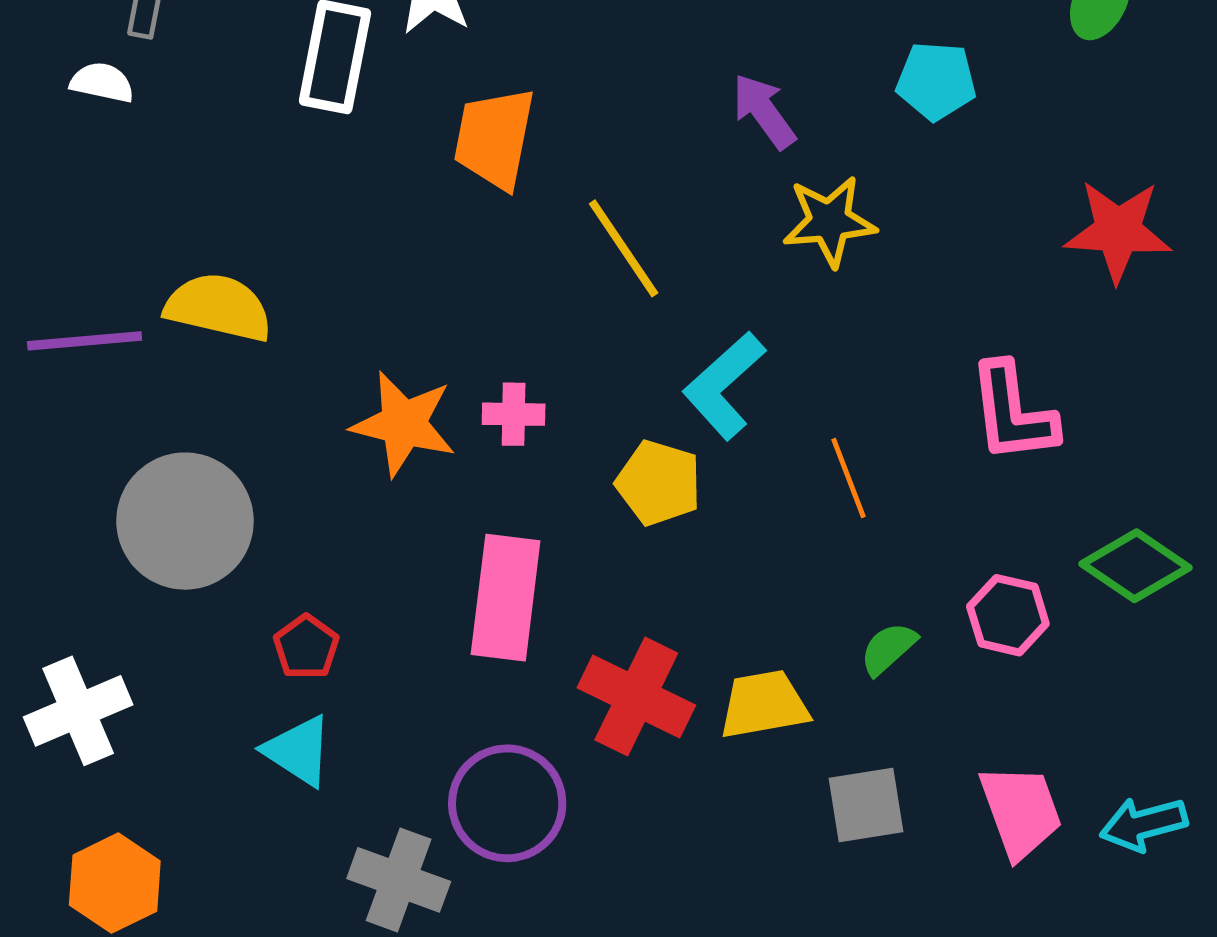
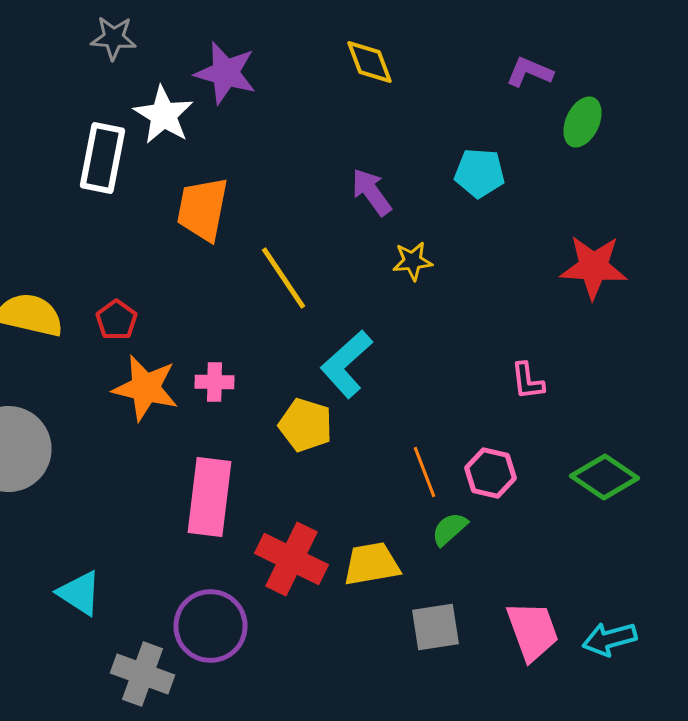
yellow star: (829, 221) -> (412, 261), size x0.7
pink L-shape: (1013, 413) -> (528, 381), size x0.6
orange line: (848, 478) -> (424, 472), moved
pink hexagon: (1008, 615) -> (490, 473), moved
red pentagon: (306, 647) -> (116, 320), moved

